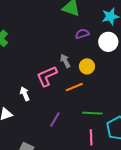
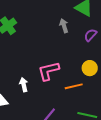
purple semicircle: (82, 34) -> (90, 35), turned -40
gray arrow: (65, 61) -> (64, 26), moved

